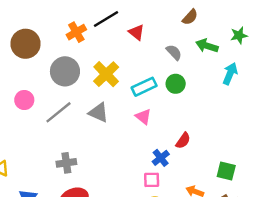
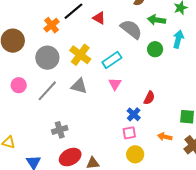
gray semicircle: (174, 52) -> (131, 29), size x1.6
green circle: (176, 84) -> (155, 49), moved
pink triangle: (143, 117) -> (115, 84), turned 32

